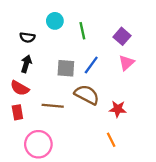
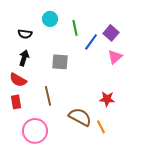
blue line: (91, 65) -> (91, 42), moved
brown semicircle: (87, 95) -> (80, 117), moved
brown line: (53, 106) -> (48, 96), turned 72

